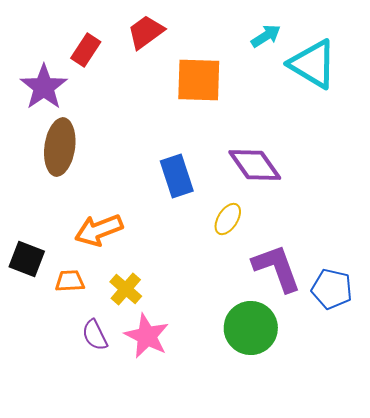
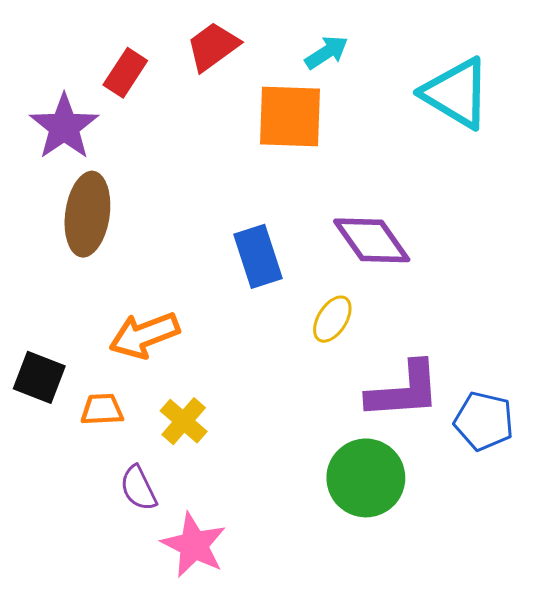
cyan arrow: (266, 36) -> (326, 52), moved
purple L-shape: (277, 268) -> (404, 390), turned 106
pink star: (147, 336) -> (194, 545), moved

